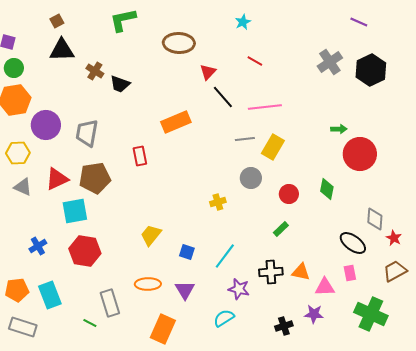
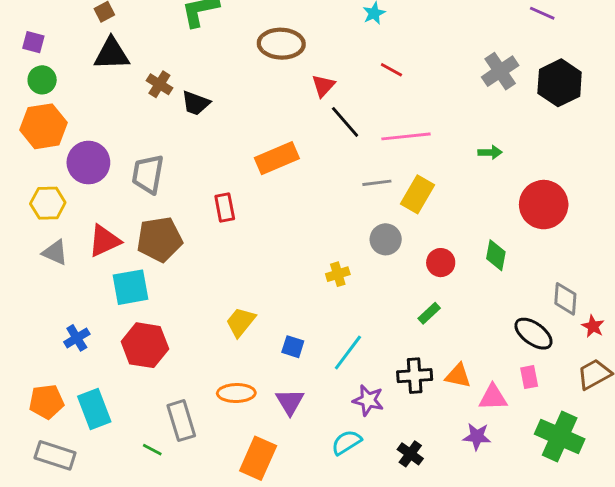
green arrow: (339, 129) -> (490, 152), moved
black cross: (284, 326) -> (410, 454), moved, turned -36

